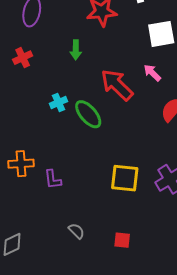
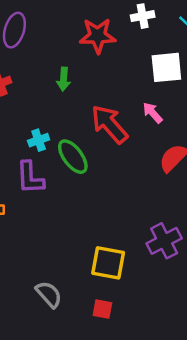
yellow square: (125, 178) -> (108, 263), moved
purple L-shape: (53, 179) -> (30, 178), moved, size x1.4
gray semicircle: (76, 231) -> (49, 294), size x1.4

